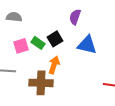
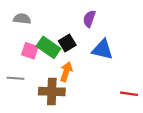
green rectangle: (38, 43) -> (49, 47), size x1.5
pink square: (21, 46) -> (30, 51), turned 35

